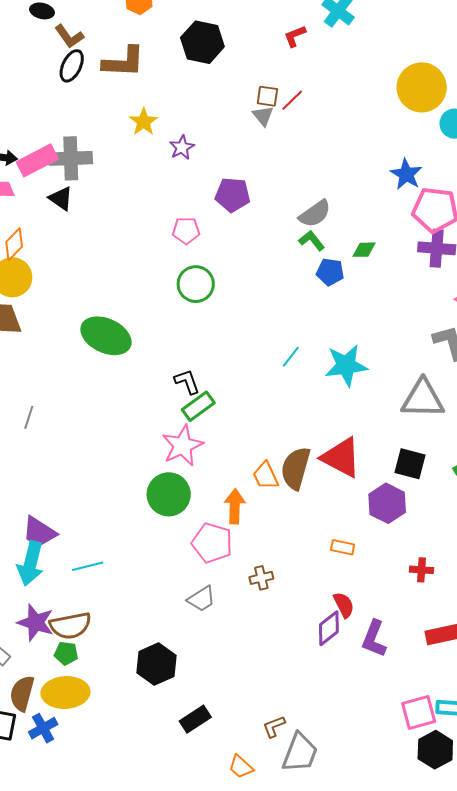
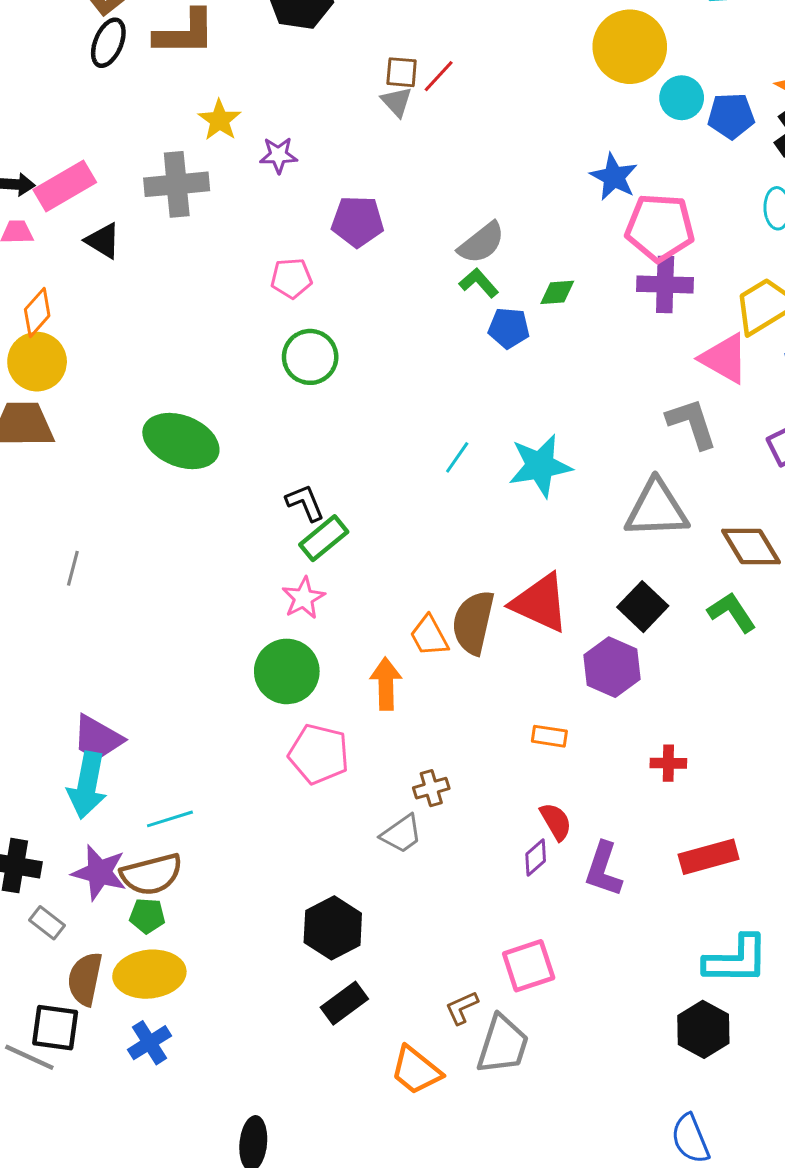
purple star: (182, 147) -> (278, 155), turned 30
gray cross: (71, 158) -> (177, 184), moved
pink star: (183, 446) -> (303, 598), size x0.7
black square: (410, 464) -> (643, 607), turned 32
pink pentagon: (212, 543) -> (319, 754), moved
cyan line: (88, 566) -> (170, 819), moved
gray trapezoid: (201, 599) -> (401, 834), moved
purple diamond: (329, 628) -> (536, 857), size x0.7
black hexagon: (156, 664) -> (333, 928), moved
pink square: (419, 712) -> (529, 966), moved
blue cross: (43, 728) -> (149, 1043), moved
orange trapezoid: (241, 767) -> (416, 1070), size x1.4

